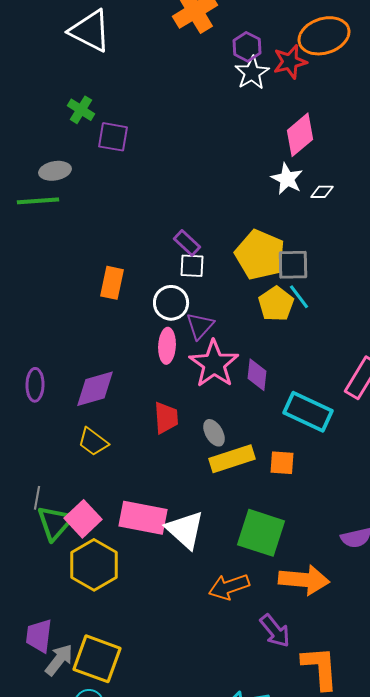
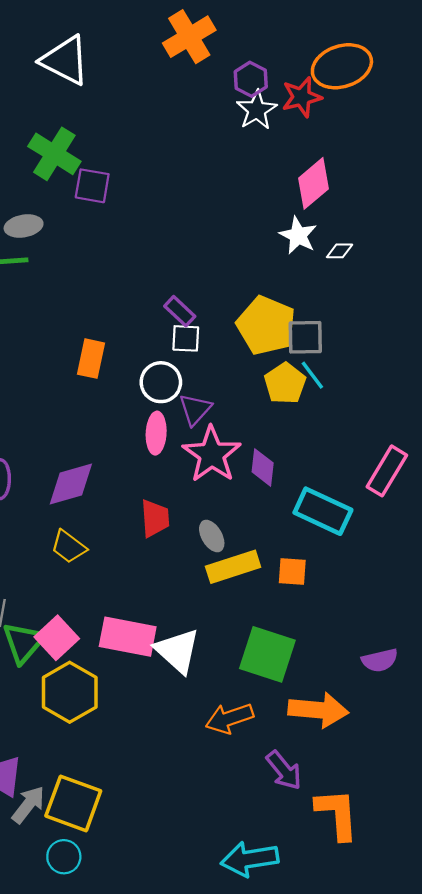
green cross: (81, 110) -> (54, 154), size x1.6

